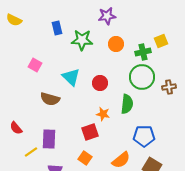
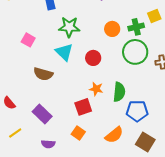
green star: (82, 40) -> (69, 27), moved
orange circle: (116, 44) -> (112, 29), moved
green semicircle: (127, 104) -> (119, 92), moved
purple rectangle: (49, 139) -> (42, 114), turned -48
yellow line: (31, 152) -> (15, 133), moved

